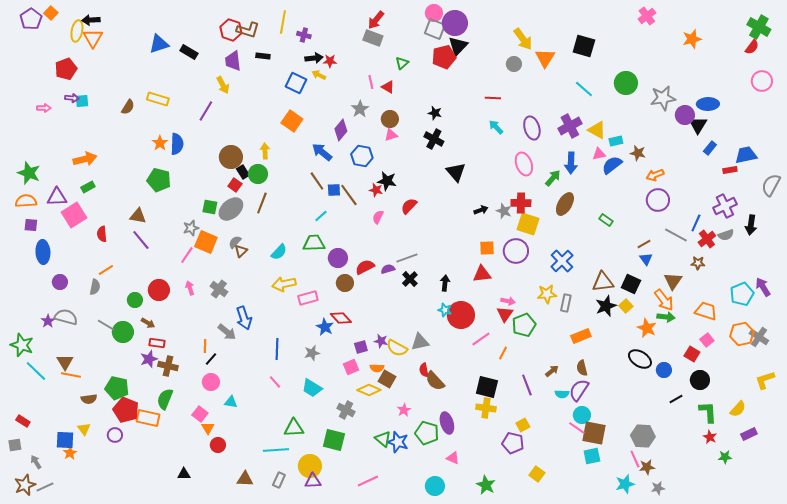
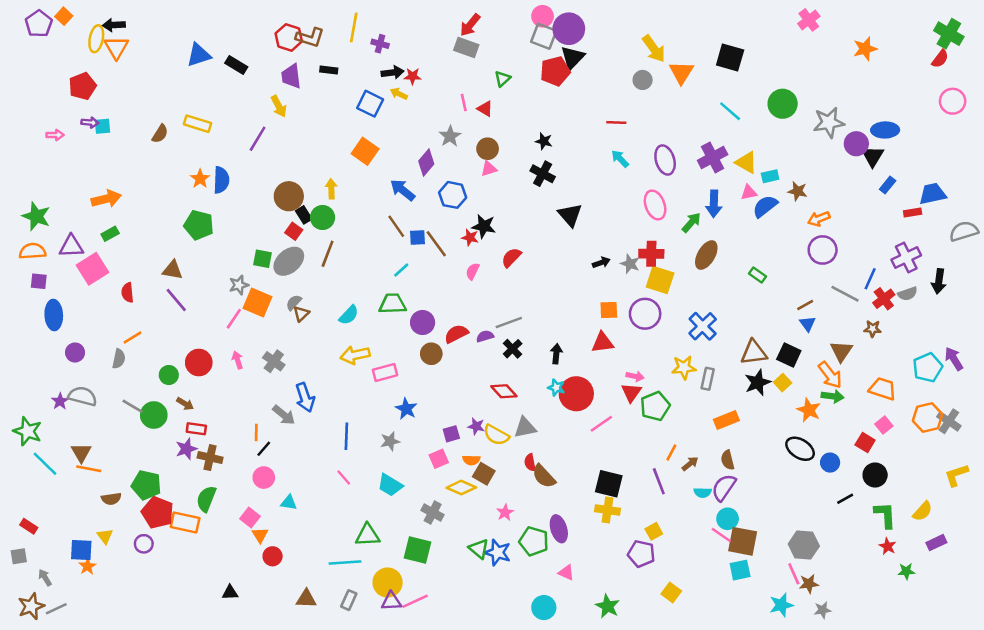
gray semicircle: (771, 185) -> (964, 231), turned 45
red diamond: (341, 318) -> (504, 391), moved
orange line: (503, 353) -> (671, 453), moved
pink line: (368, 481) -> (415, 601), moved

